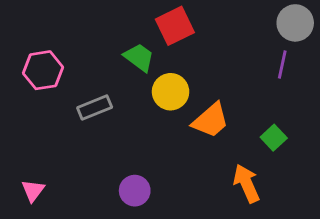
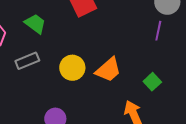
green trapezoid: (139, 57) -> (35, 24), moved
yellow circle: (171, 92) -> (72, 68), moved

